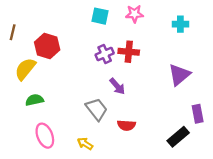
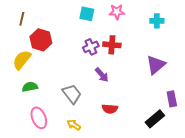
brown line: (13, 32) -> (22, 19), moved
gray trapezoid: (97, 109) -> (72, 94), moved

